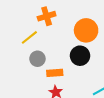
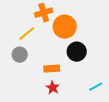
orange circle: (86, 30) -> (65, 27), moved
gray circle: (37, 59) -> (20, 55), moved

